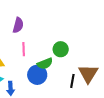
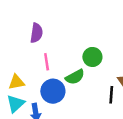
blue circle: (37, 75) -> (53, 91), moved

